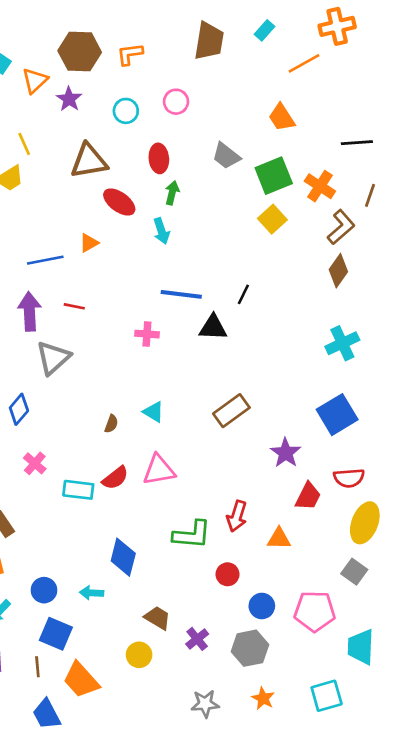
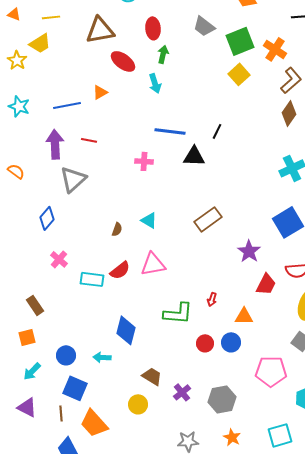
yellow line: (24, 144) -> (51, 17), turned -72
red arrow: (237, 516) -> (212, 299), size x0.6
blue circle: (262, 606) -> (231, 342), moved

